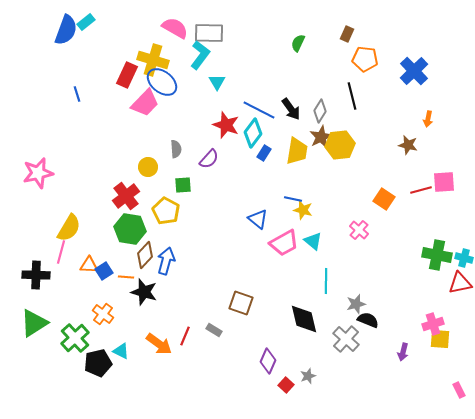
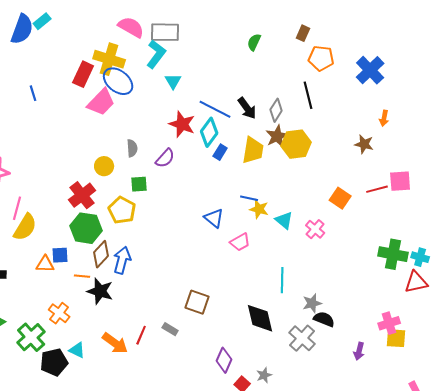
cyan triangle: (313, 241) -> (284, 220), moved
pink trapezoid: (284, 243) -> (240, 242), size x0.7
pink line: (61, 252) -> (17, 208), moved
blue square: (104, 271) -> (60, 255), moved, turned 30

